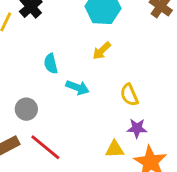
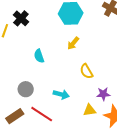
cyan arrow: (77, 88) -> (61, 94), moved
yellow semicircle: (129, 95) -> (86, 71), moved

